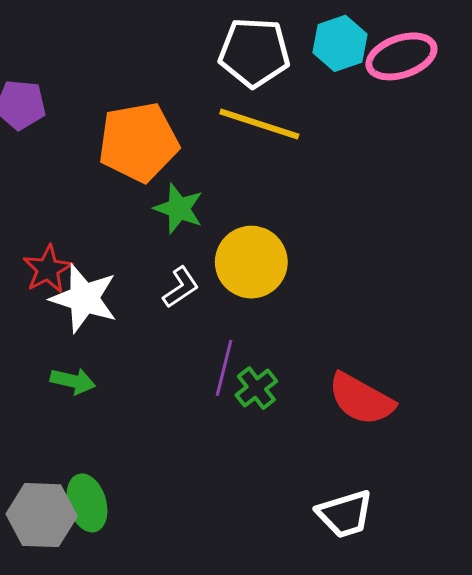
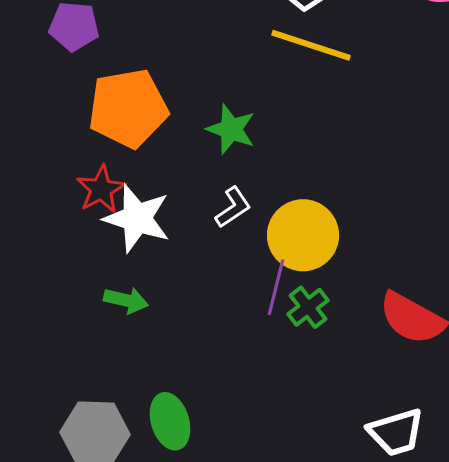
orange pentagon: (138, 142) -> (128, 108), moved
yellow circle: (251, 262) -> (303, 235), moved
green ellipse: (87, 503) -> (170, 421), moved

